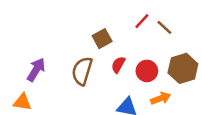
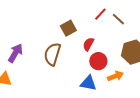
red semicircle: (118, 65) -> (88, 44), moved
red circle: (147, 71) -> (98, 61), moved

